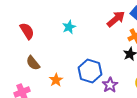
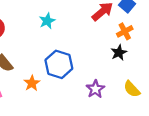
blue hexagon: (90, 71) -> (59, 64), moved

